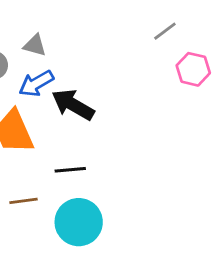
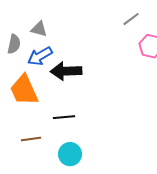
black arrow: (73, 105) -> (66, 71), turned -32
cyan circle: (79, 222) -> (70, 154), size x0.7

